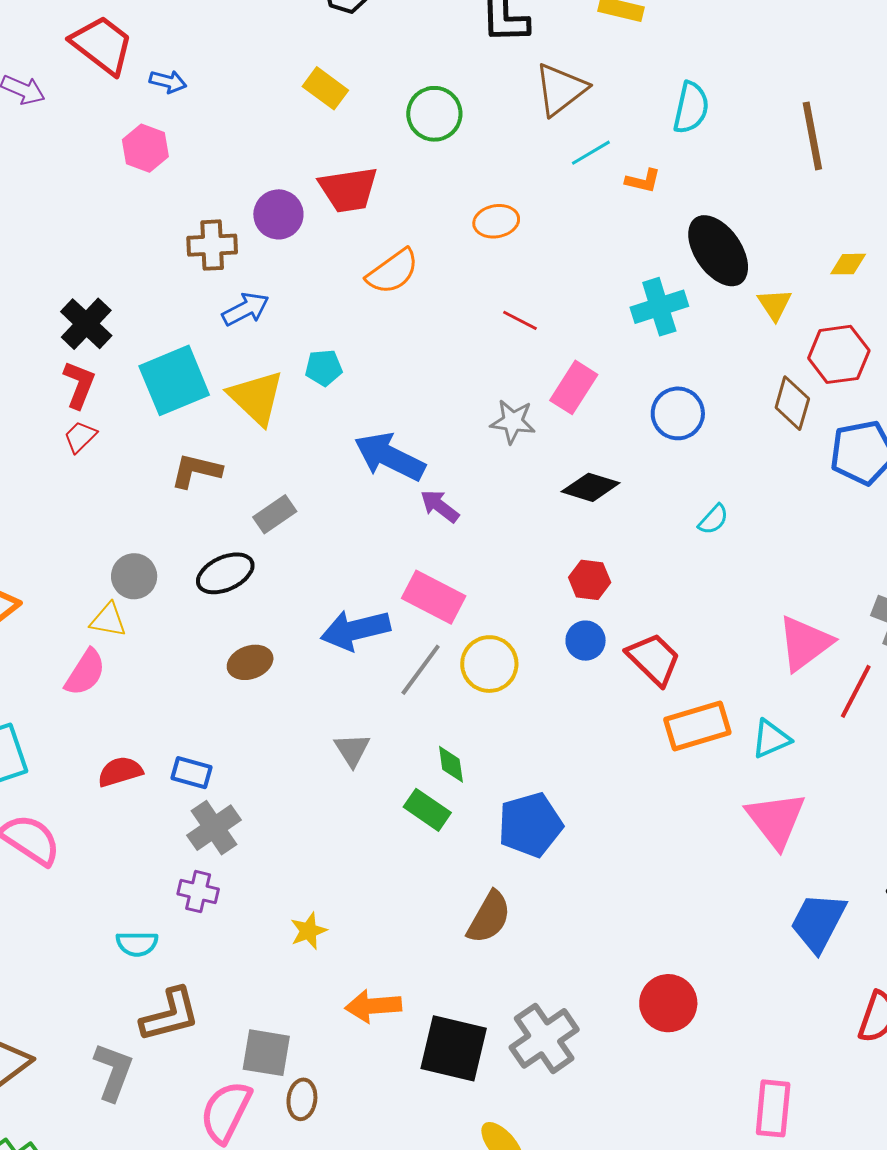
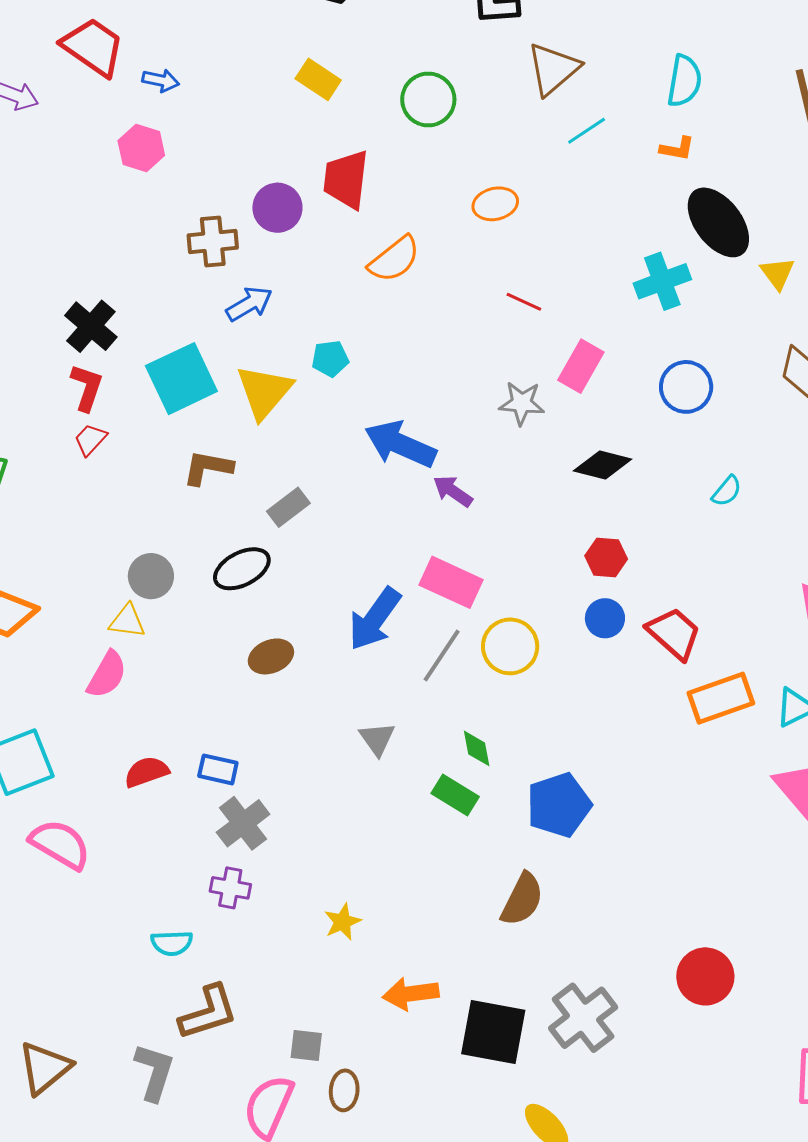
orange L-shape: (643, 181) -> (677, 149), moved
red trapezoid: (348, 190) -> (346, 179), turned 108
yellow triangle: (256, 397) -> (264, 392), turned 30
blue arrow: (355, 630) -> (375, 619), turned -38
gray square: (266, 1053) -> (306, 1045), size x0.7

